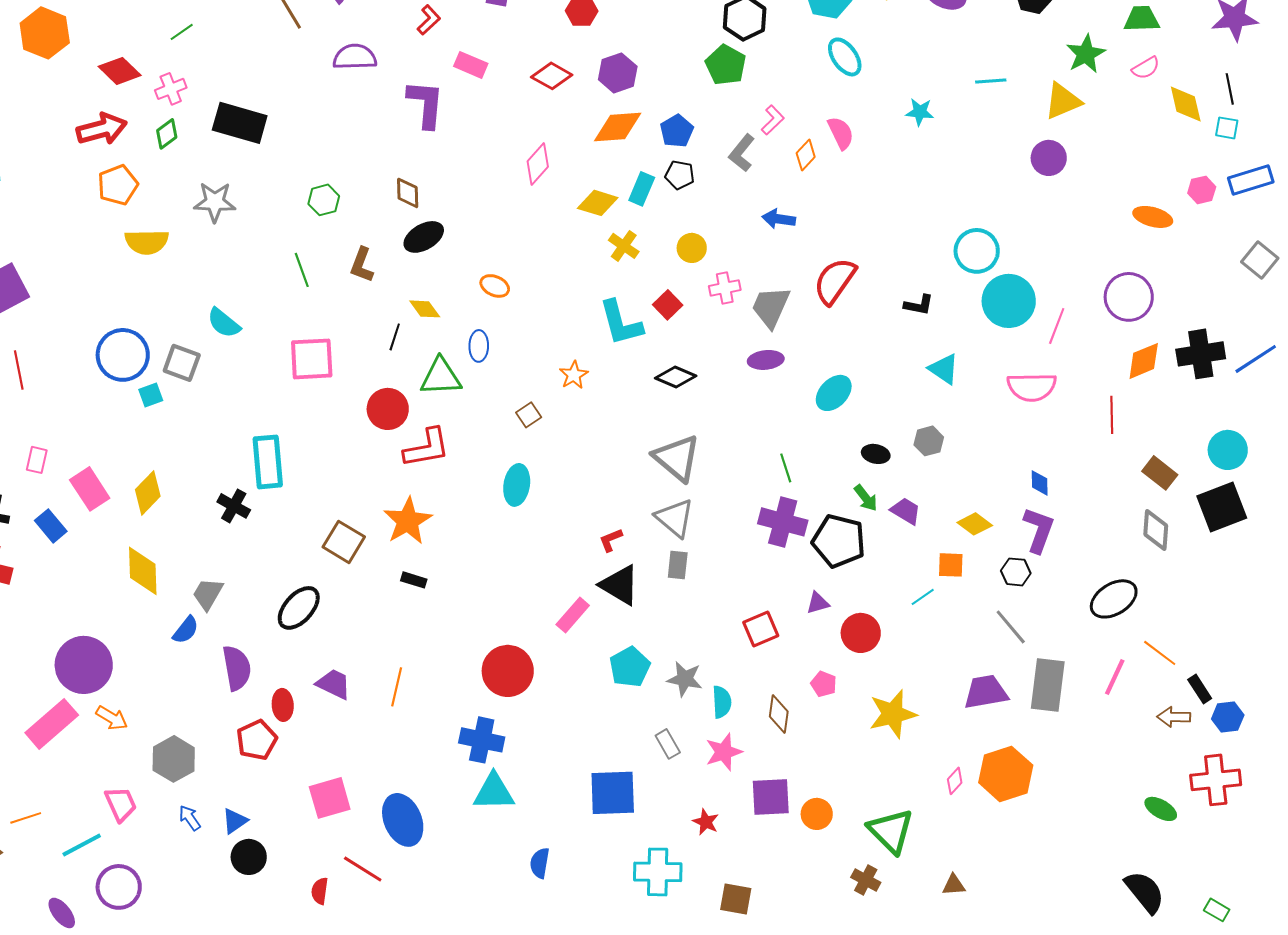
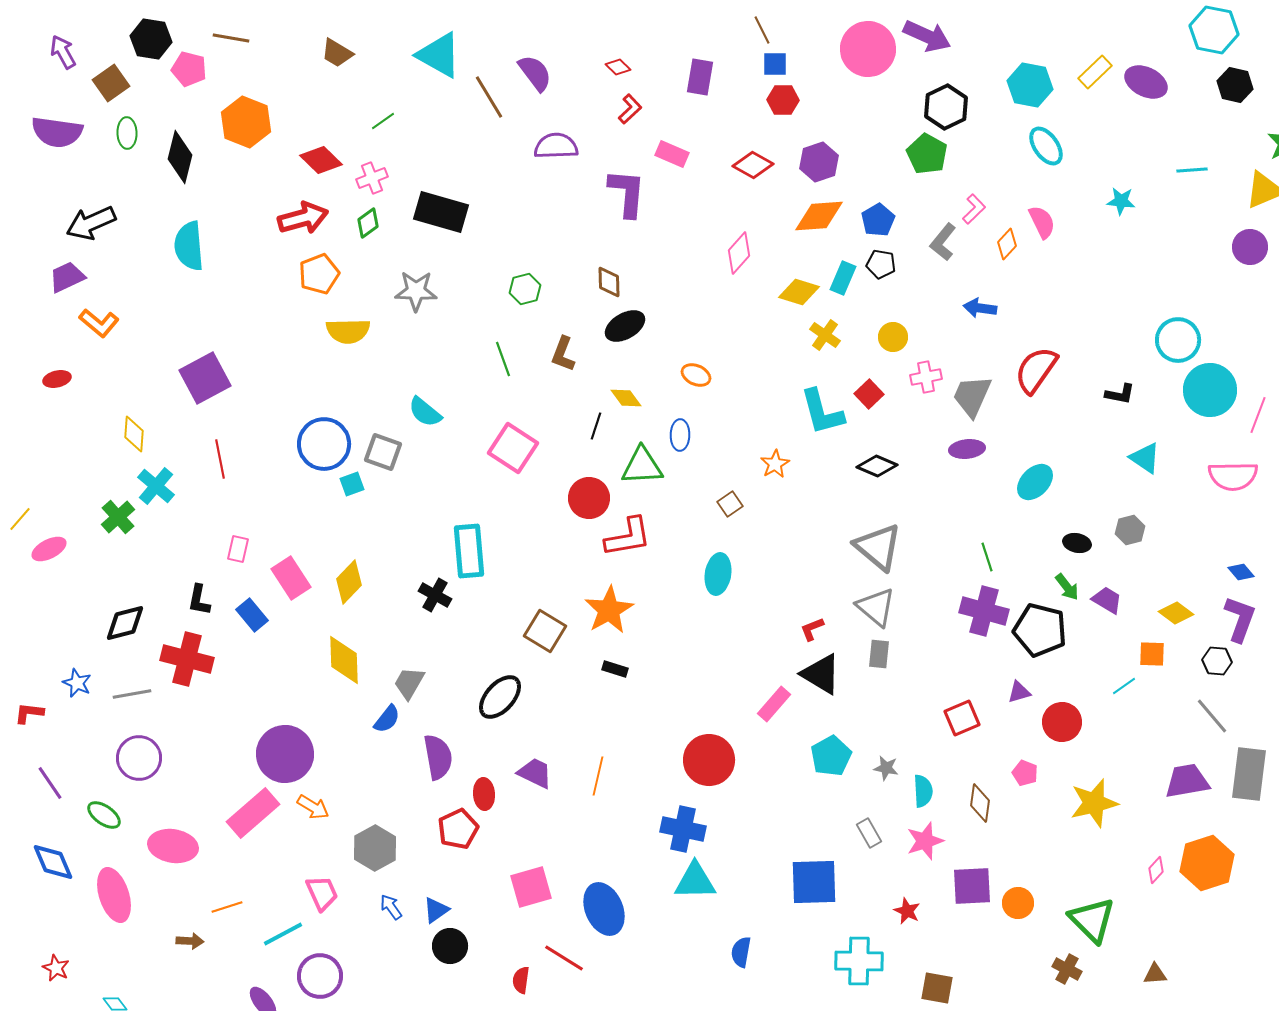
pink square: (312, 359) -> (513, 448), turned 36
blue diamond: (1040, 483) -> (1241, 572), turned -40
gray star: (685, 679) -> (886, 768), size x0.7

